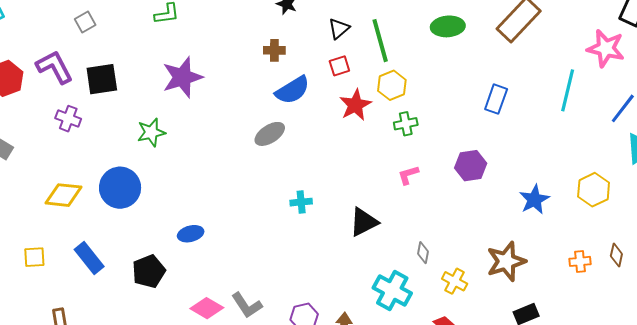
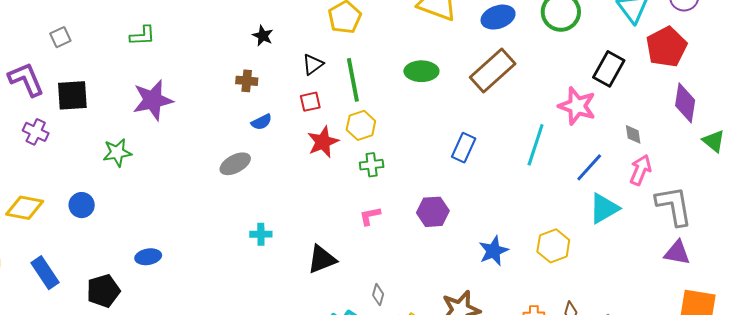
blue semicircle: (292, 90) -> (261, 122), size x0.6
blue circle: (120, 188) -> (82, 205), size x0.6

